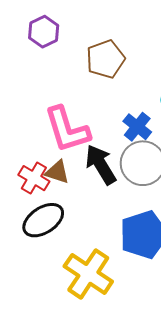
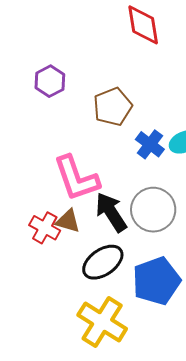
blue cross: (137, 127) -> (150, 144), moved
black ellipse: (43, 220) -> (103, 262), moved

